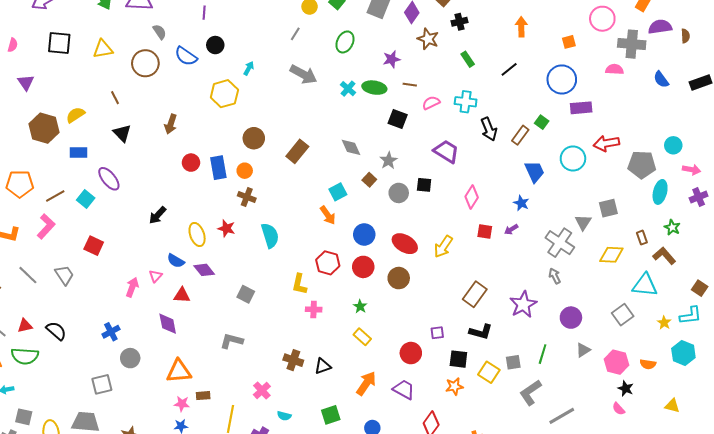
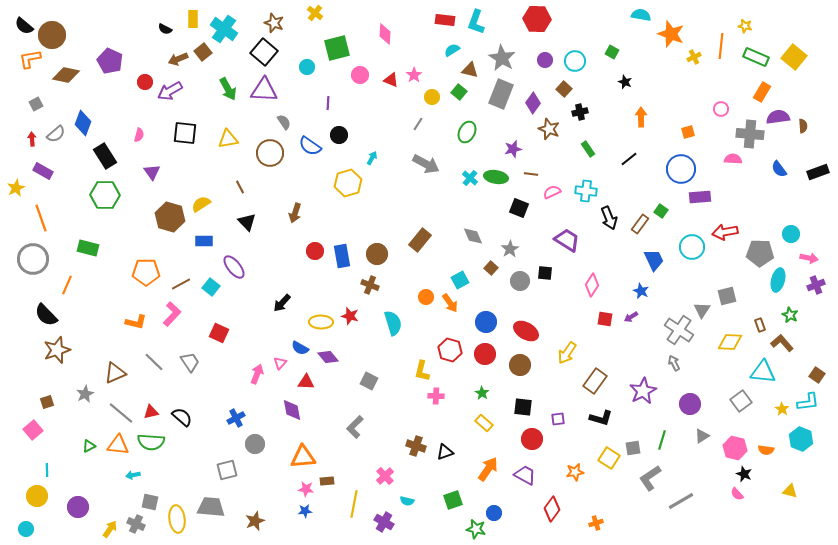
pink circle: (602, 19) -> (721, 109), size x0.6
brown circle: (254, 138) -> (377, 254), moved
orange circle: (245, 171) -> (426, 297), moved
yellow ellipse: (197, 234) -> (321, 322), turned -70
yellow arrow: (443, 247) -> (567, 353), moved
gray L-shape: (232, 341) -> (355, 427), turned -60
black square: (458, 359) -> (523, 407), moved

